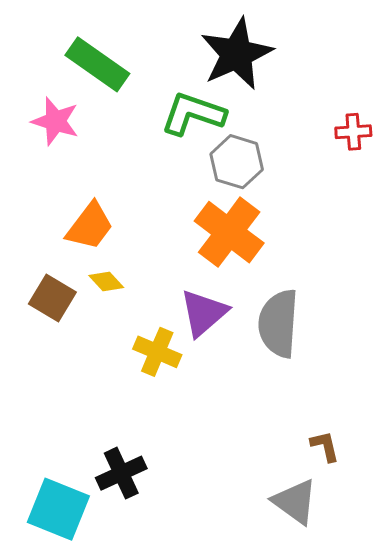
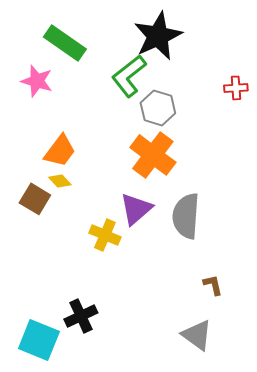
green L-shape: (193, 114) -> (129, 76), turned -57
yellow diamond: (106, 281) -> (60, 181), moved
brown L-shape: (325, 446) -> (213, 285), moved

